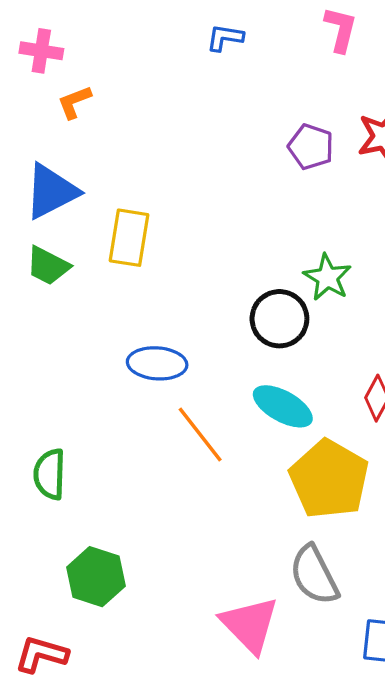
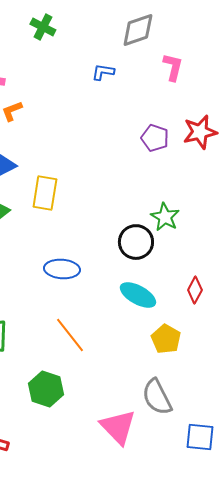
orange line: (200, 434) -> (70, 335), moved
yellow pentagon: (329, 479) -> (166, 339), size x0.6
green hexagon: (96, 577) -> (46, 389), moved

